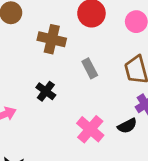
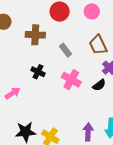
pink cross: (90, 129) -> (71, 80), moved

